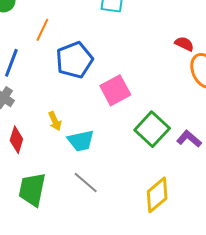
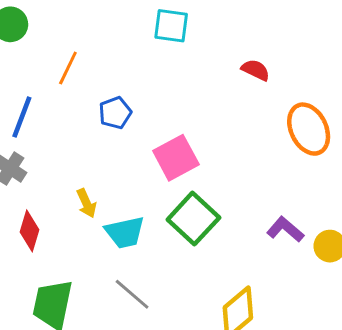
red semicircle: (184, 44) -> (256, 70), moved
blue pentagon: (74, 60) -> (115, 113), size x0.6
green square: (152, 129) -> (193, 219), moved

